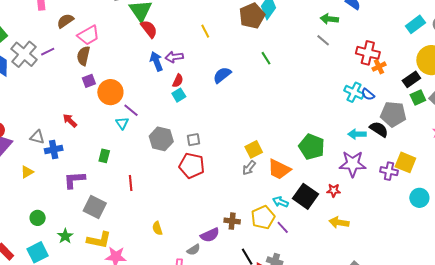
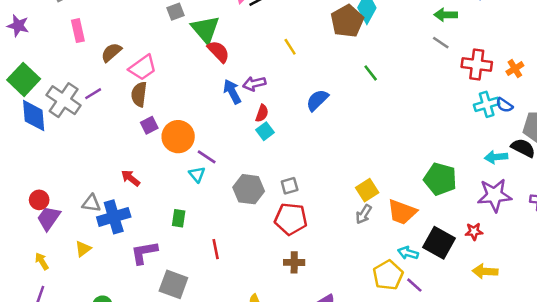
red cross: (368, 53) -> (477, 64), moved
cyan cross: (354, 92) -> (487, 104), turned -36
blue cross: (54, 150) -> (114, 217), size x1.4
brown cross: (232, 221) -> (294, 262), moved

